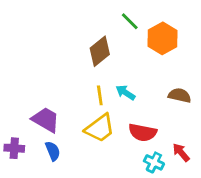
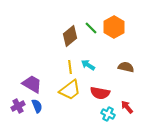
green line: (130, 21) -> (91, 28), moved
purple cross: (14, 148) -> (18, 106), moved, turned -32

